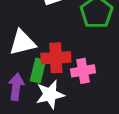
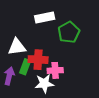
white star: (50, 95) -> (44, 84), moved

